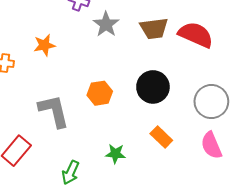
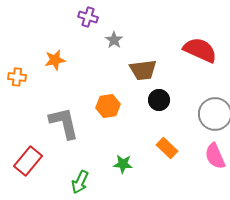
gray star: (106, 24) -> (114, 40), size x0.7
brown trapezoid: (154, 28) -> (143, 70), moved
black circle: (153, 87) -> (159, 100), size x0.7

